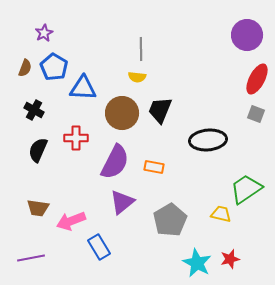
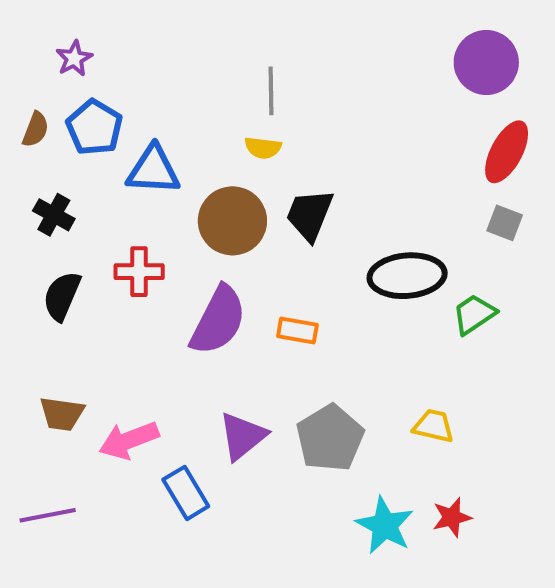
green trapezoid: (246, 189) -> (474, 314), moved, size x0.7
purple triangle: (122, 202) -> (243, 436), moved

